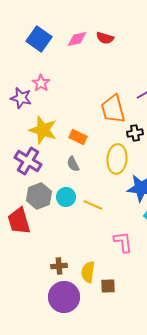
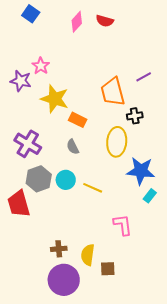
blue square: (39, 39) -> (31, 14), moved, size x0.7
pink diamond: (77, 39) -> (77, 22), turned -35
yellow star: (43, 130) -> (55, 99), moved

